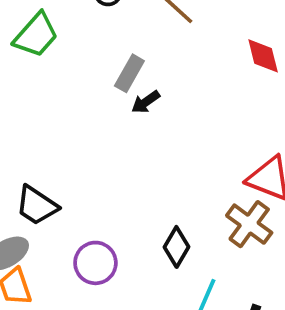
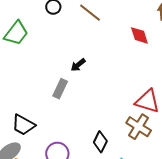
gray rectangle: (129, 73) -> (60, 89), moved

